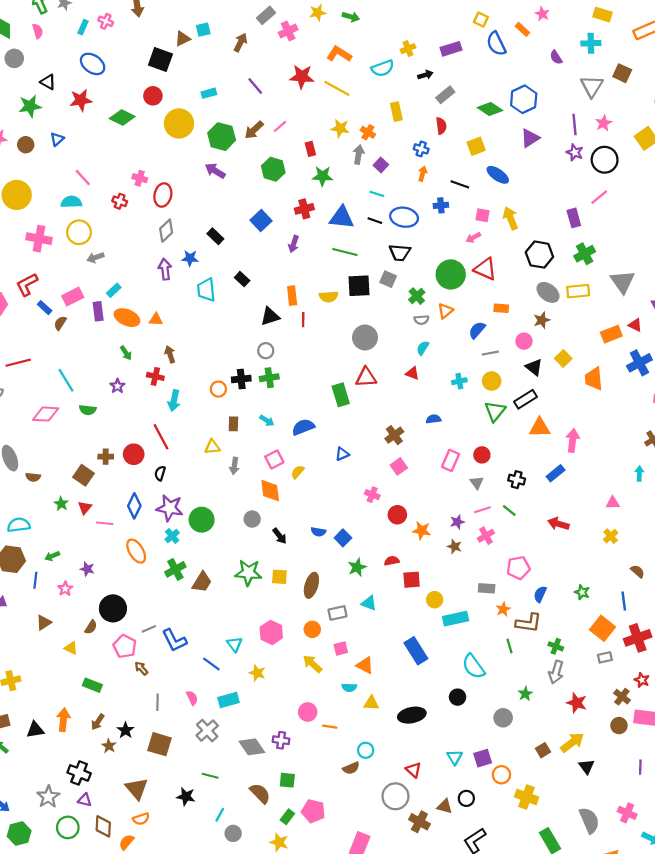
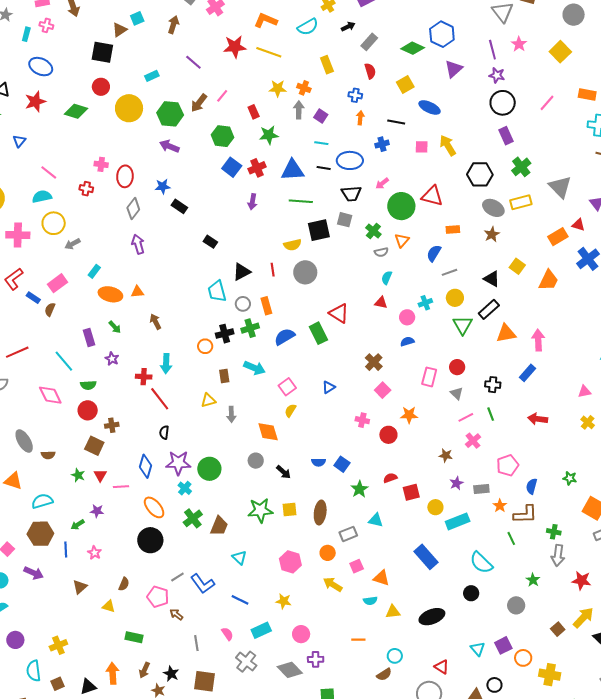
black circle: (605, 160) -> (503, 103), moved
pink line: (599, 197) -> (547, 103), moved
blue square: (261, 220) -> (232, 167), moved
pink arrow: (473, 238) -> (382, 183), moved
blue star: (190, 258) -> (163, 186), moved
cyan trapezoid: (206, 290) -> (217, 291), moved
orange rectangle: (292, 296) -> (266, 306), moved
purple rectangle: (98, 311) -> (89, 338), moved
gray circle: (365, 338) -> (305, 272), moved
pink circle: (524, 341) -> (407, 317), moved
red cross: (155, 376) -> (144, 377), moved
red triangle: (366, 377) -> (339, 313), turned 45
orange trapezoid: (594, 379) -> (548, 280), turned -140
pink diamond: (46, 414) -> (50, 395), turned 70
cyan arrow: (267, 421) -> (254, 368), size x1.5
blue semicircle: (303, 427) -> (285, 337), moved
red circle: (134, 454) -> (88, 410), moved
pink square: (274, 459) -> (287, 387), moved
green line: (509, 511) -> (491, 414), turned 40
purple star: (457, 522) -> (456, 483), moved
orange star: (422, 531) -> (409, 415), moved
purple star: (87, 569) -> (97, 511), moved
black circle: (113, 608) -> (150, 540), moved
cyan triangle: (234, 644) -> (239, 558), moved
pink circle: (308, 712) -> (301, 634), moved

